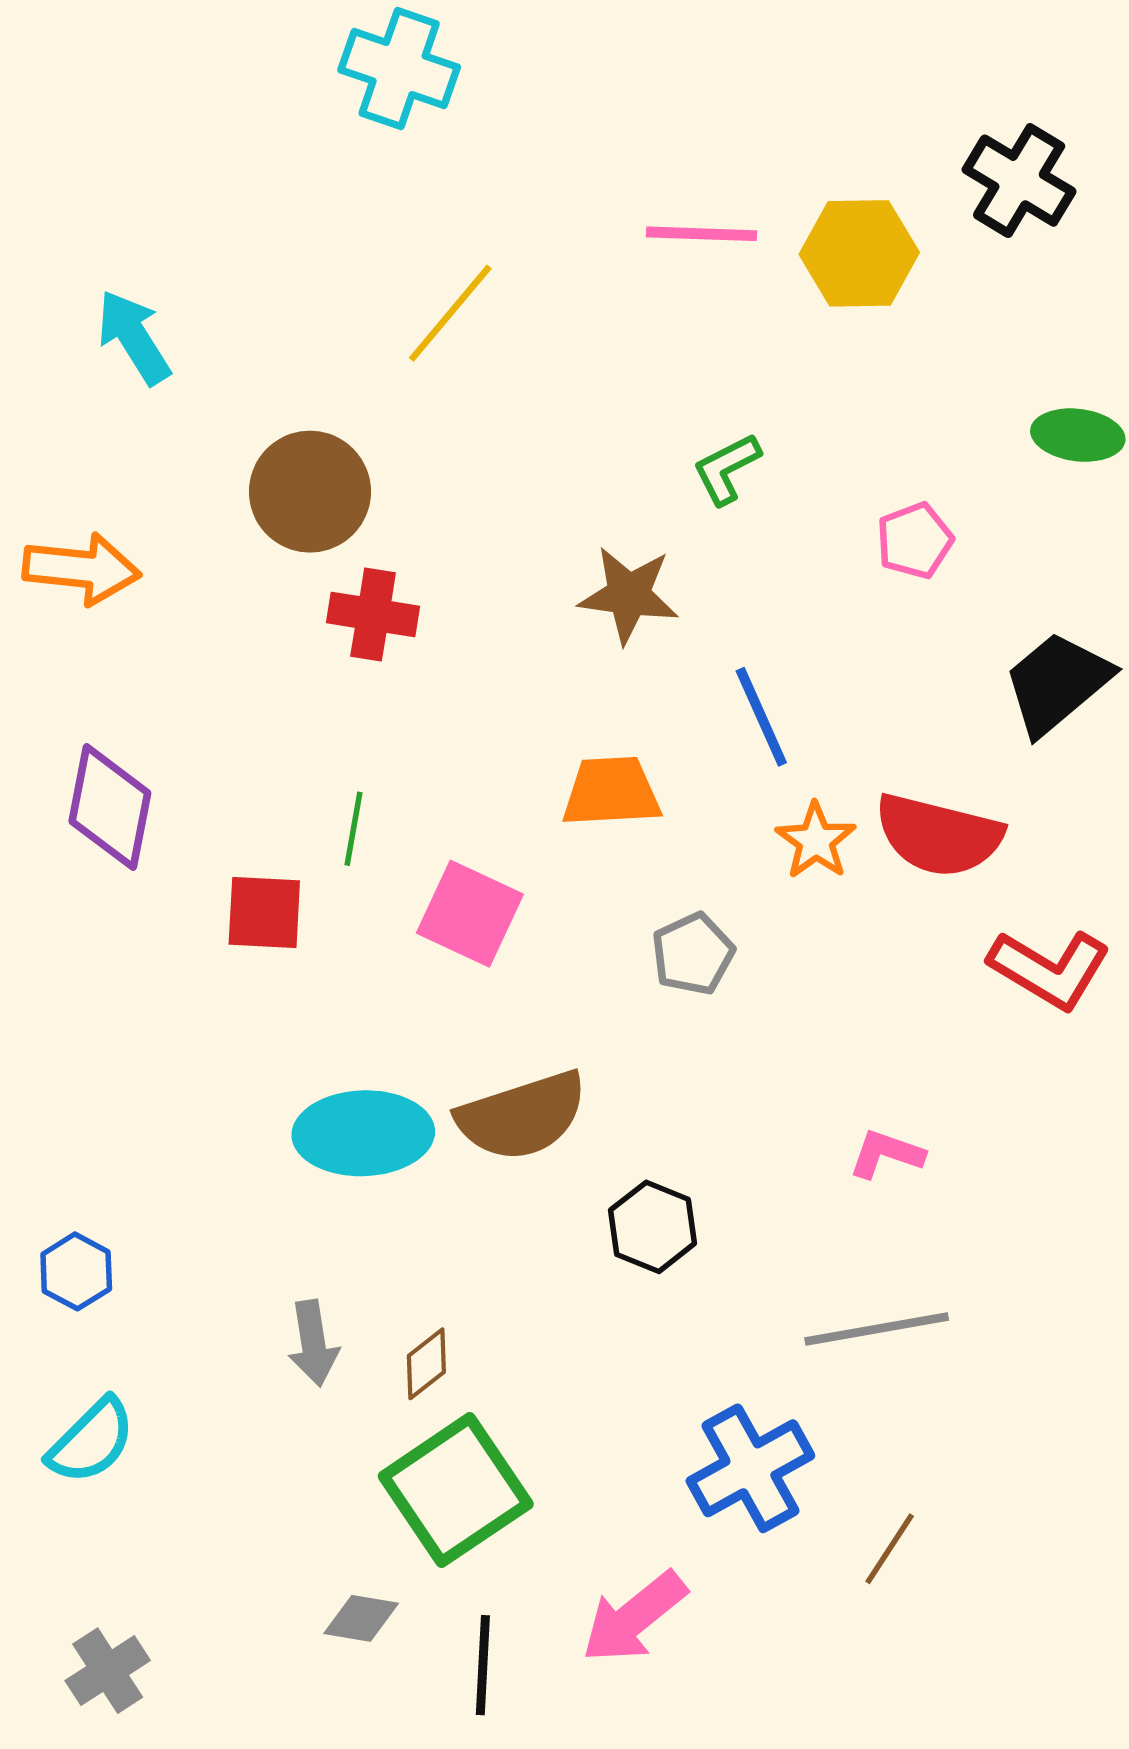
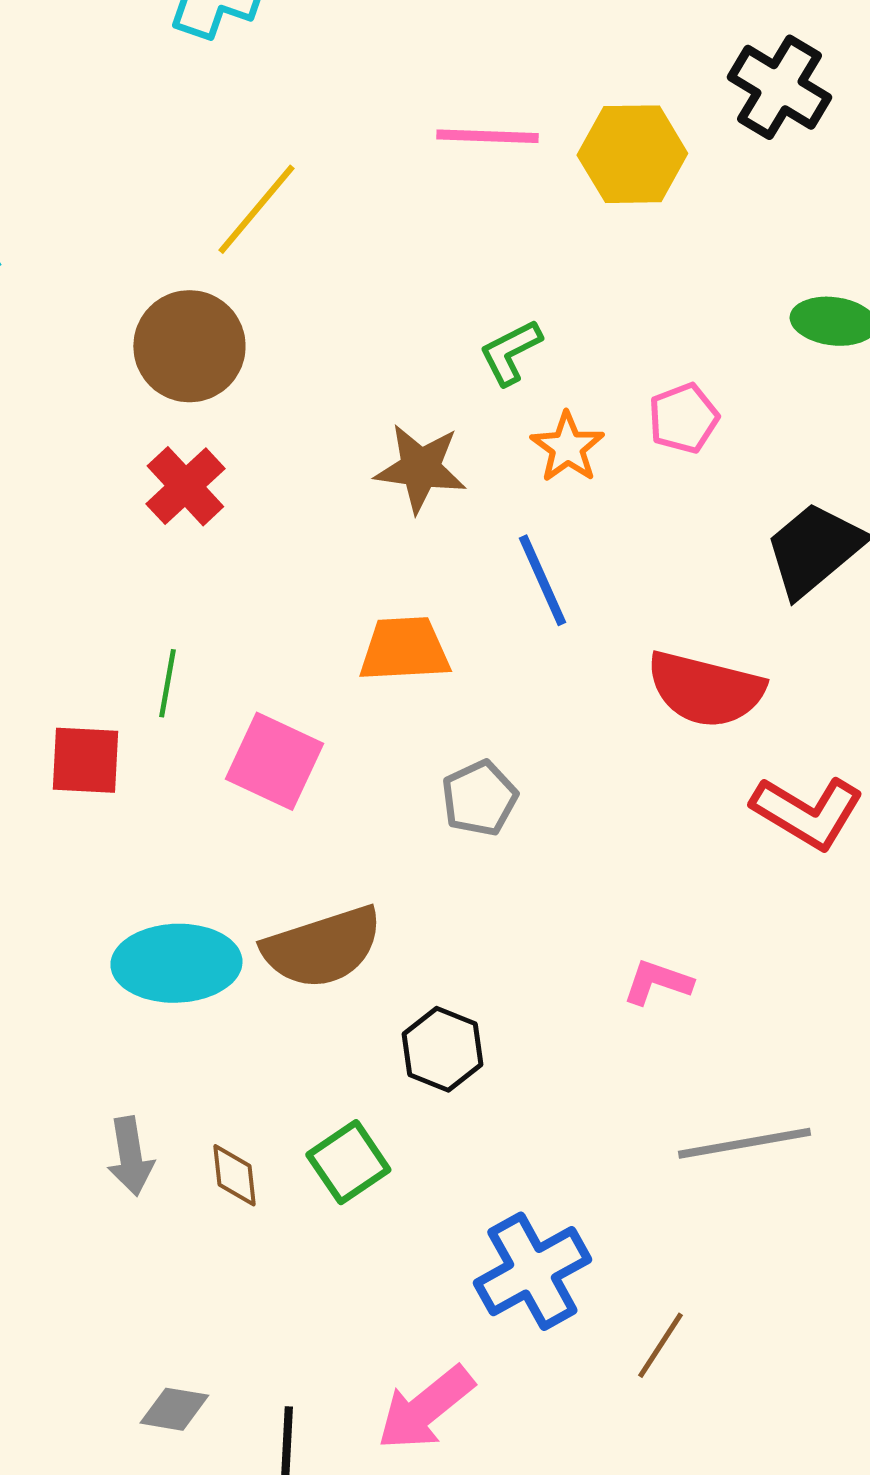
brown circle: (310, 492) -> (189, 346), moved
red cross: (373, 614) -> (185, 486), turned 38
orange star: (816, 841) -> (567, 447), moved
gray line: (877, 1329) -> (744, 1143), moved
brown diamond: (426, 1364) -> (234, 1175), turned -58
green square: (456, 1490) -> (348, 1162), moved, size x0.6

